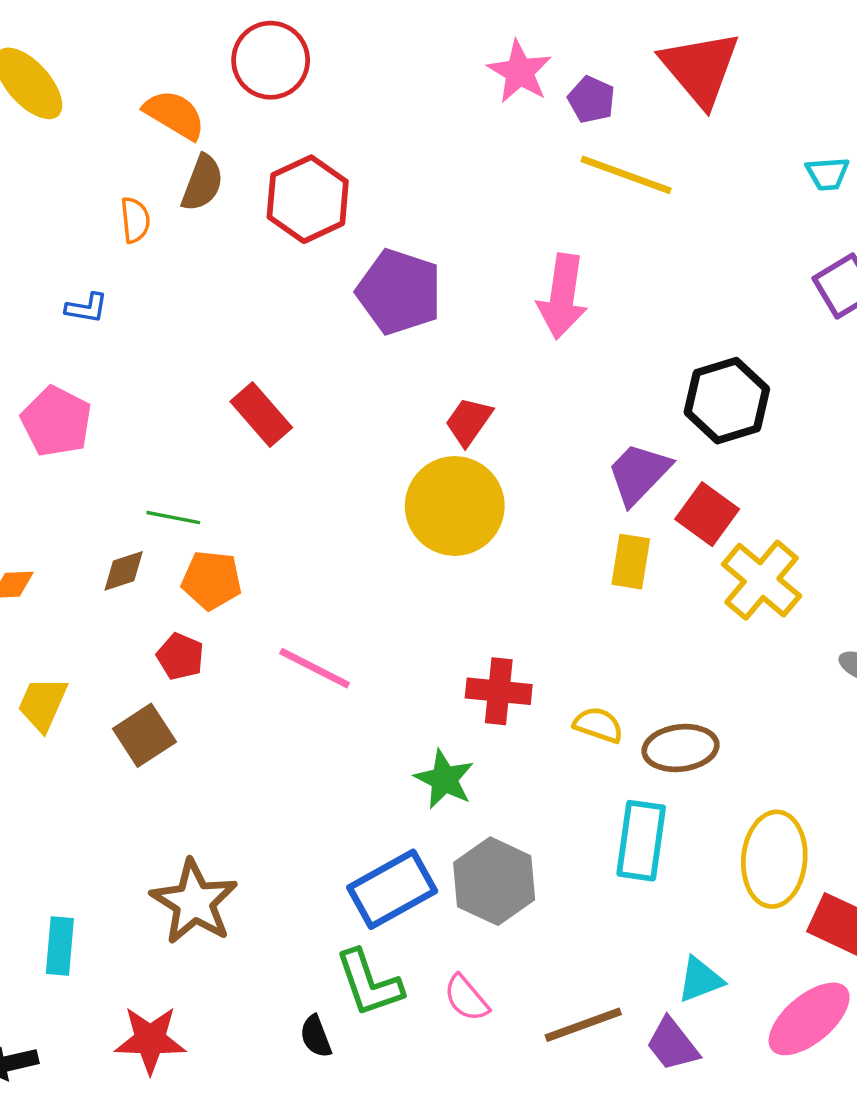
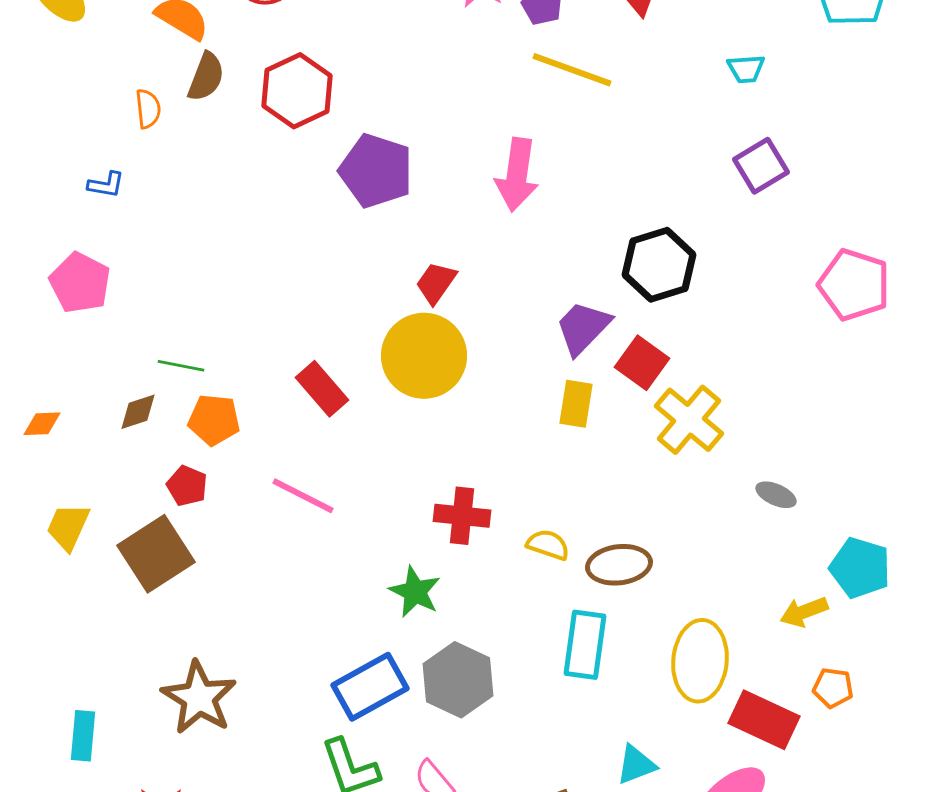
red rectangle: (261, 415) -> (322, 389), moved
brown square: (144, 735) -> (156, 554), size x1.4

